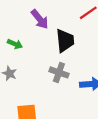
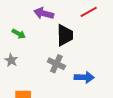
purple arrow: (40, 19) -> (44, 13), turned 138

